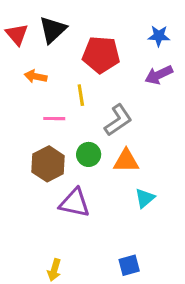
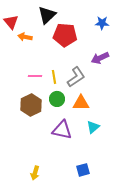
black triangle: (53, 30) -> (47, 15), moved
purple arrow: (159, 75) -> (100, 58), moved
orange arrow: (36, 76) -> (25, 37), moved
yellow line: (81, 95) -> (54, 77), moved
purple triangle: (75, 203) -> (62, 130), moved

